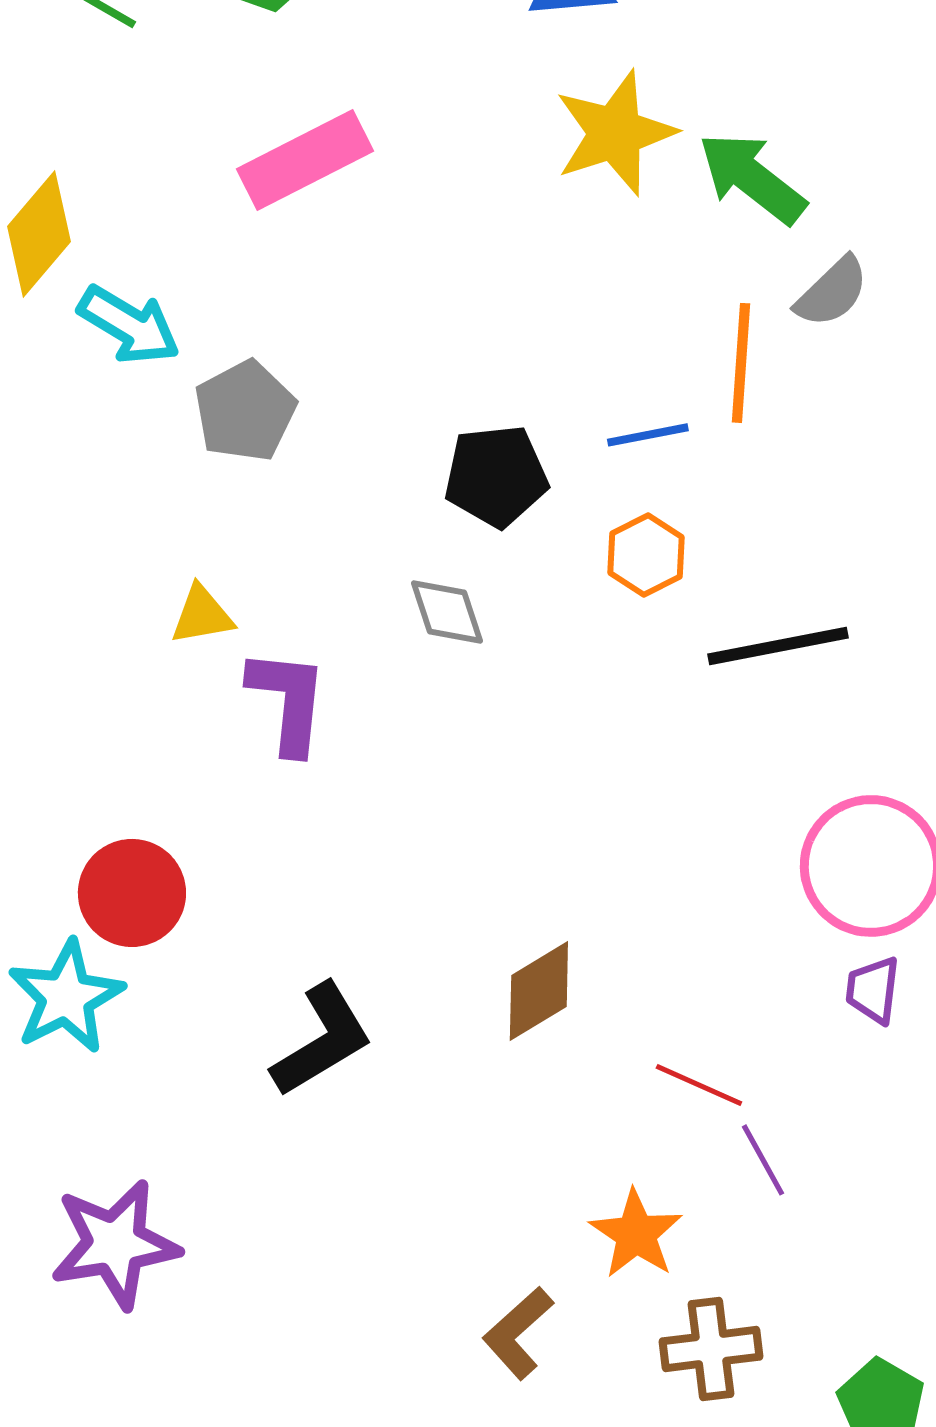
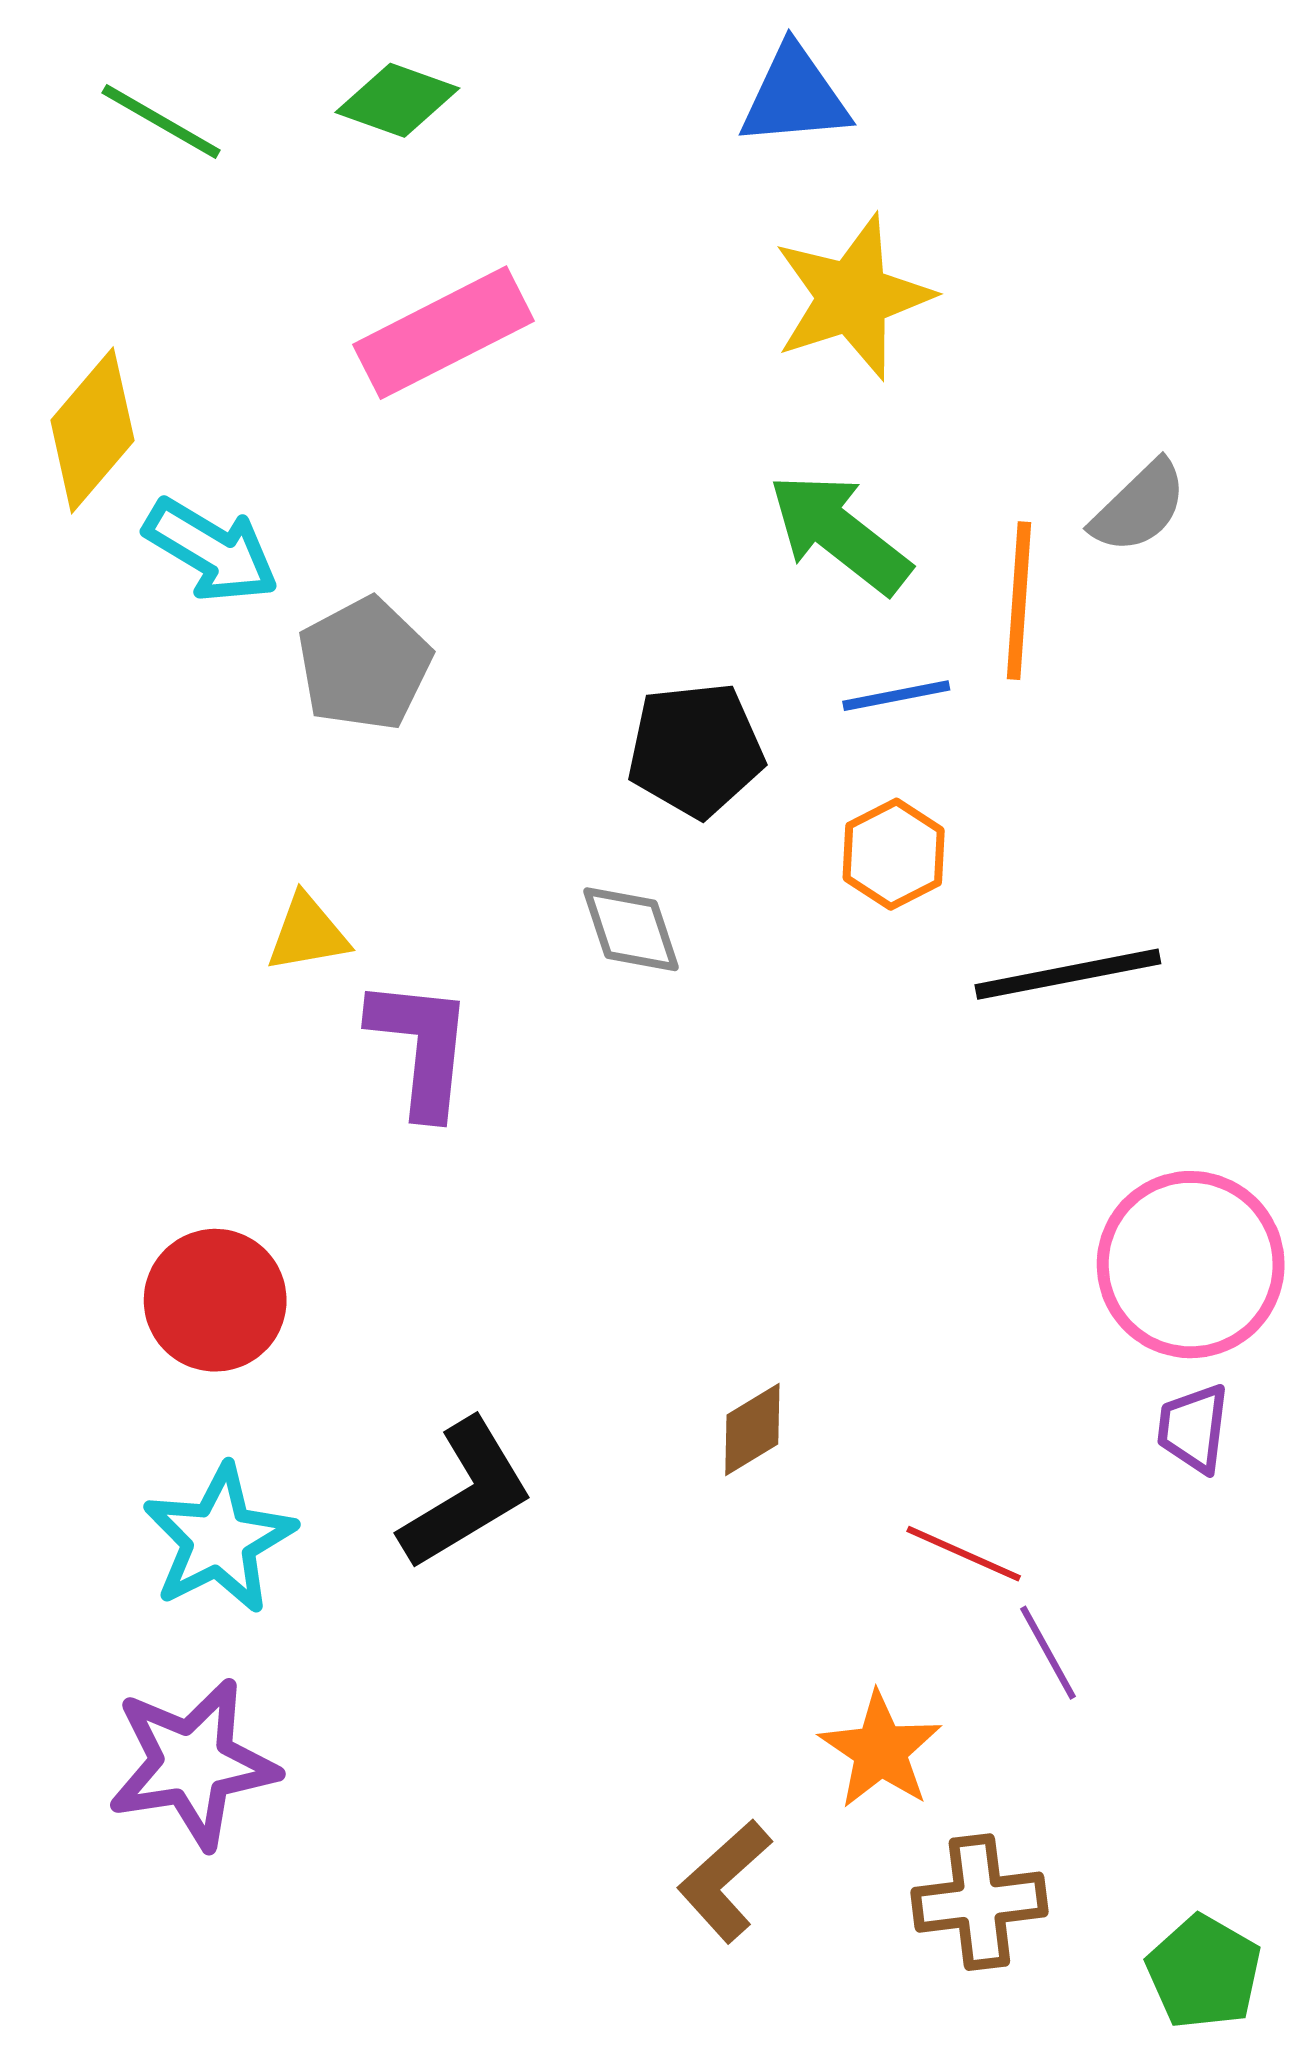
green arrow: (752, 178) -> (840, 533), moved
brown diamond: (539, 991) -> (752, 1430), size x0.7
cyan star: (66, 997) -> (219, 1539), moved

